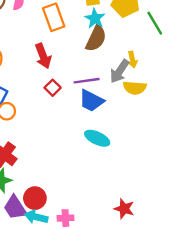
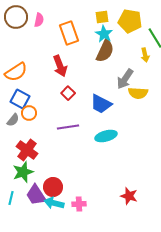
yellow arrow: (132, 60) -> (145, 55), moved
purple line: (87, 81) -> (68, 127), moved
cyan ellipse: (97, 138) -> (106, 136), turned -40

